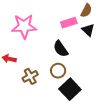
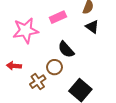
pink rectangle: (69, 23) -> (58, 17), moved
brown circle: (58, 71) -> (55, 67), moved

